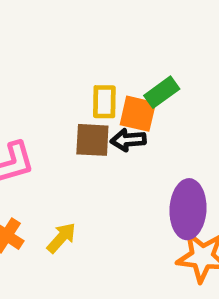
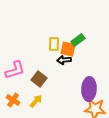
brown square: (92, 140) -> (39, 79), moved, turned 35

